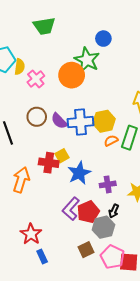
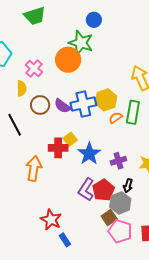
yellow semicircle: (20, 67) -> (22, 88), moved
brown square: (86, 250) -> (109, 218), moved
pink pentagon: (112, 257) -> (120, 231), moved

